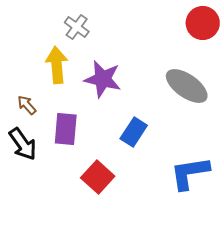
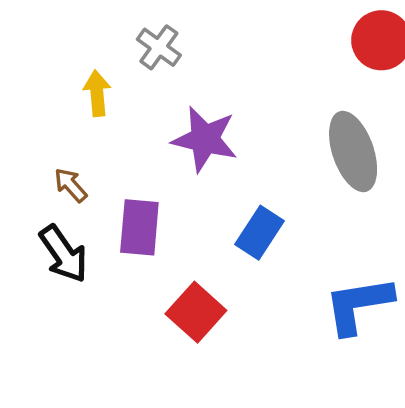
yellow arrow: (57, 65) -> (97, 93), moved, size x0.7
gray ellipse: (187, 86) -> (353, 151), turned 36

